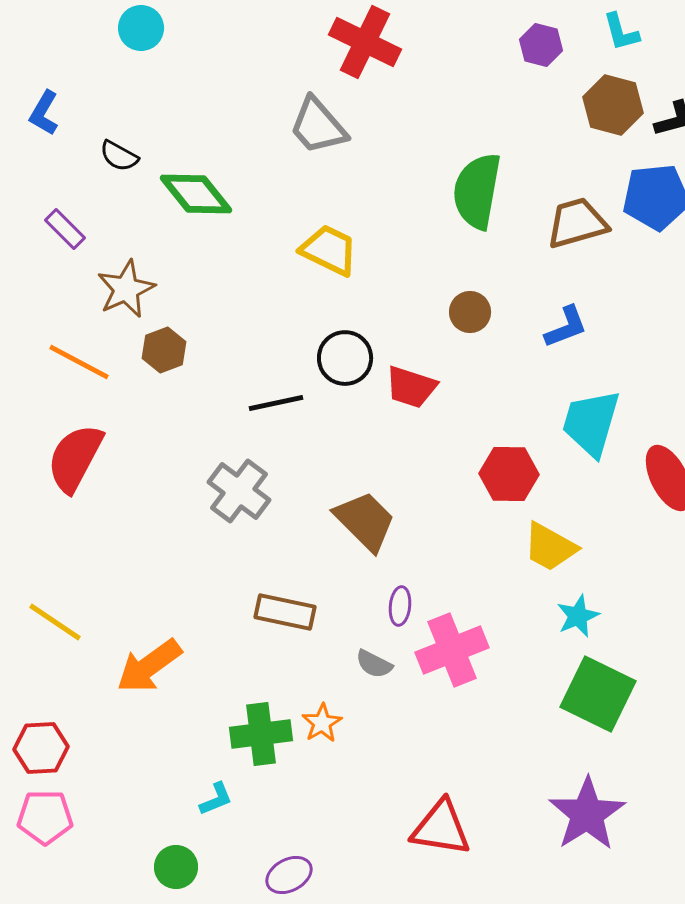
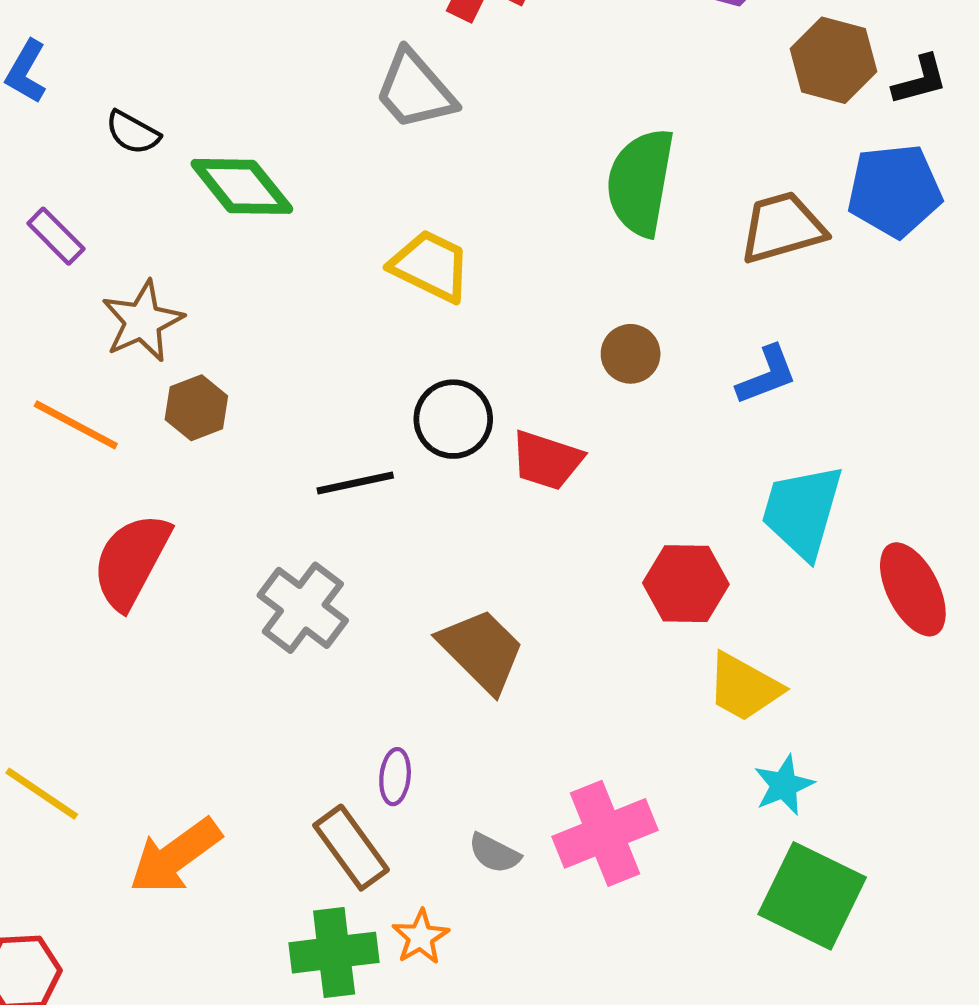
red semicircle: (75, 458) -> (131, 561), moved
purple ellipse: (400, 606) -> (395, 777), moved
brown rectangle: (285, 612) -> (351, 848), moved, turned 42

